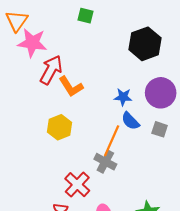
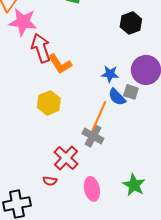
black hexagon: (145, 44) -> (131, 23), size x0.7
red arrow: (51, 70) -> (41, 48), turned -48
gray square: (160, 129) -> (131, 92), moved

